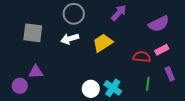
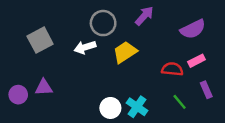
gray circle: (74, 14) -> (103, 23), moved
gray square: (33, 33) -> (40, 40), turned -35
green line: (148, 84) -> (180, 102), turned -48
purple circle: (20, 86) -> (18, 95), moved

